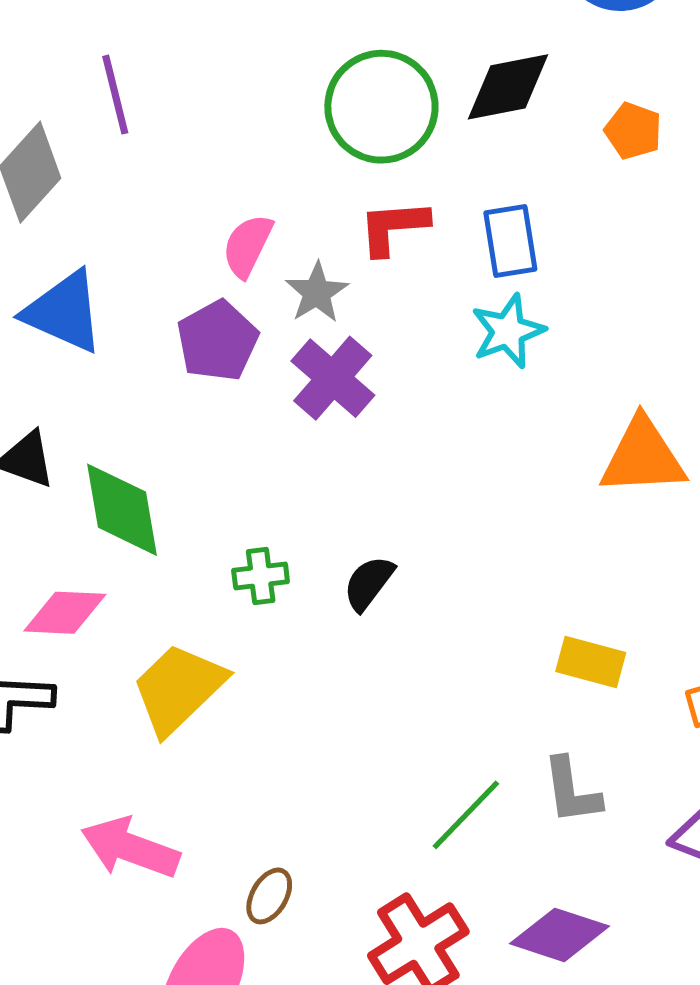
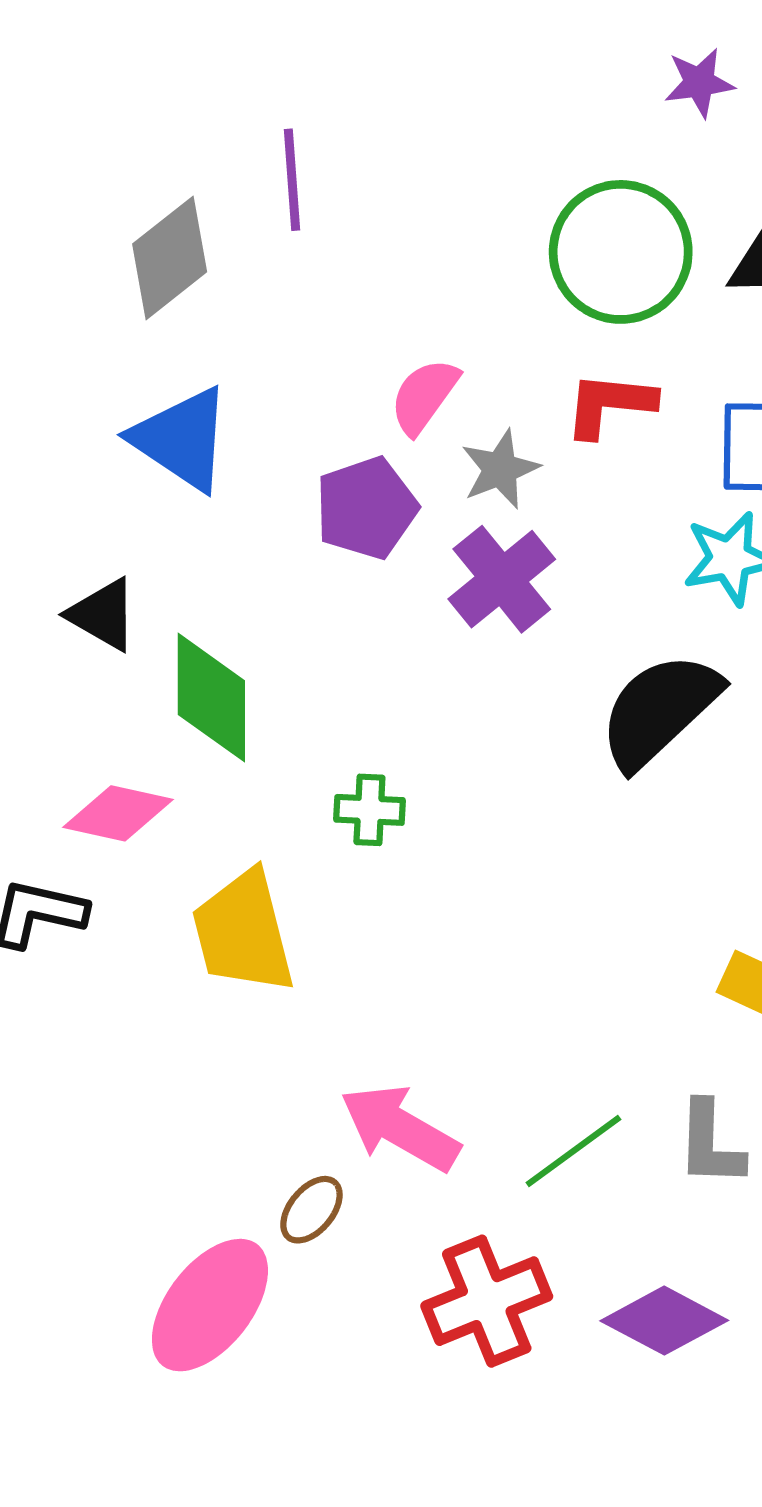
black semicircle: (369, 583) -> (659, 710), moved, size x1.8
yellow trapezoid: (178, 689) -> (243, 932), turned -70
pink arrow: (130, 848) -> (400, 1128), moved

